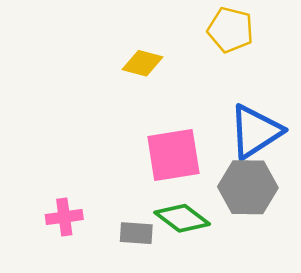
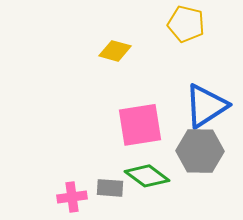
pink cross: (64, 217) -> (72, 197), moved

